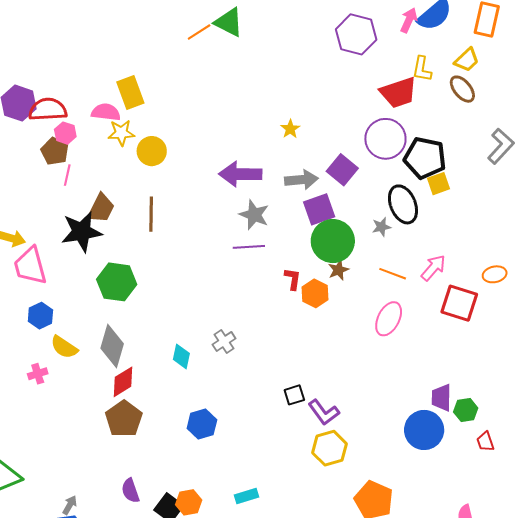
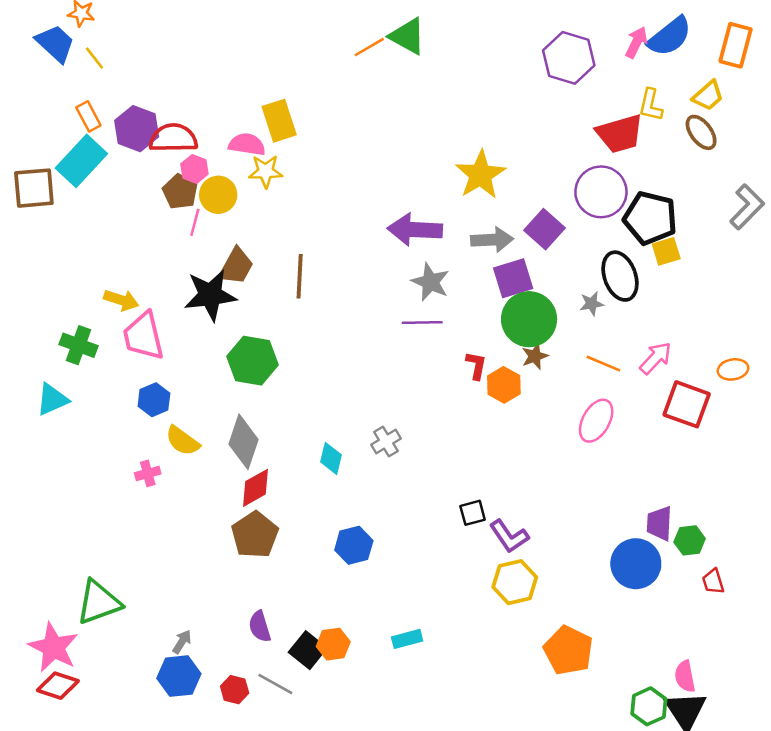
yellow star: (290, 129) -> (480, 175), size x2.0
yellow circle: (152, 151) -> (218, 195), moved

